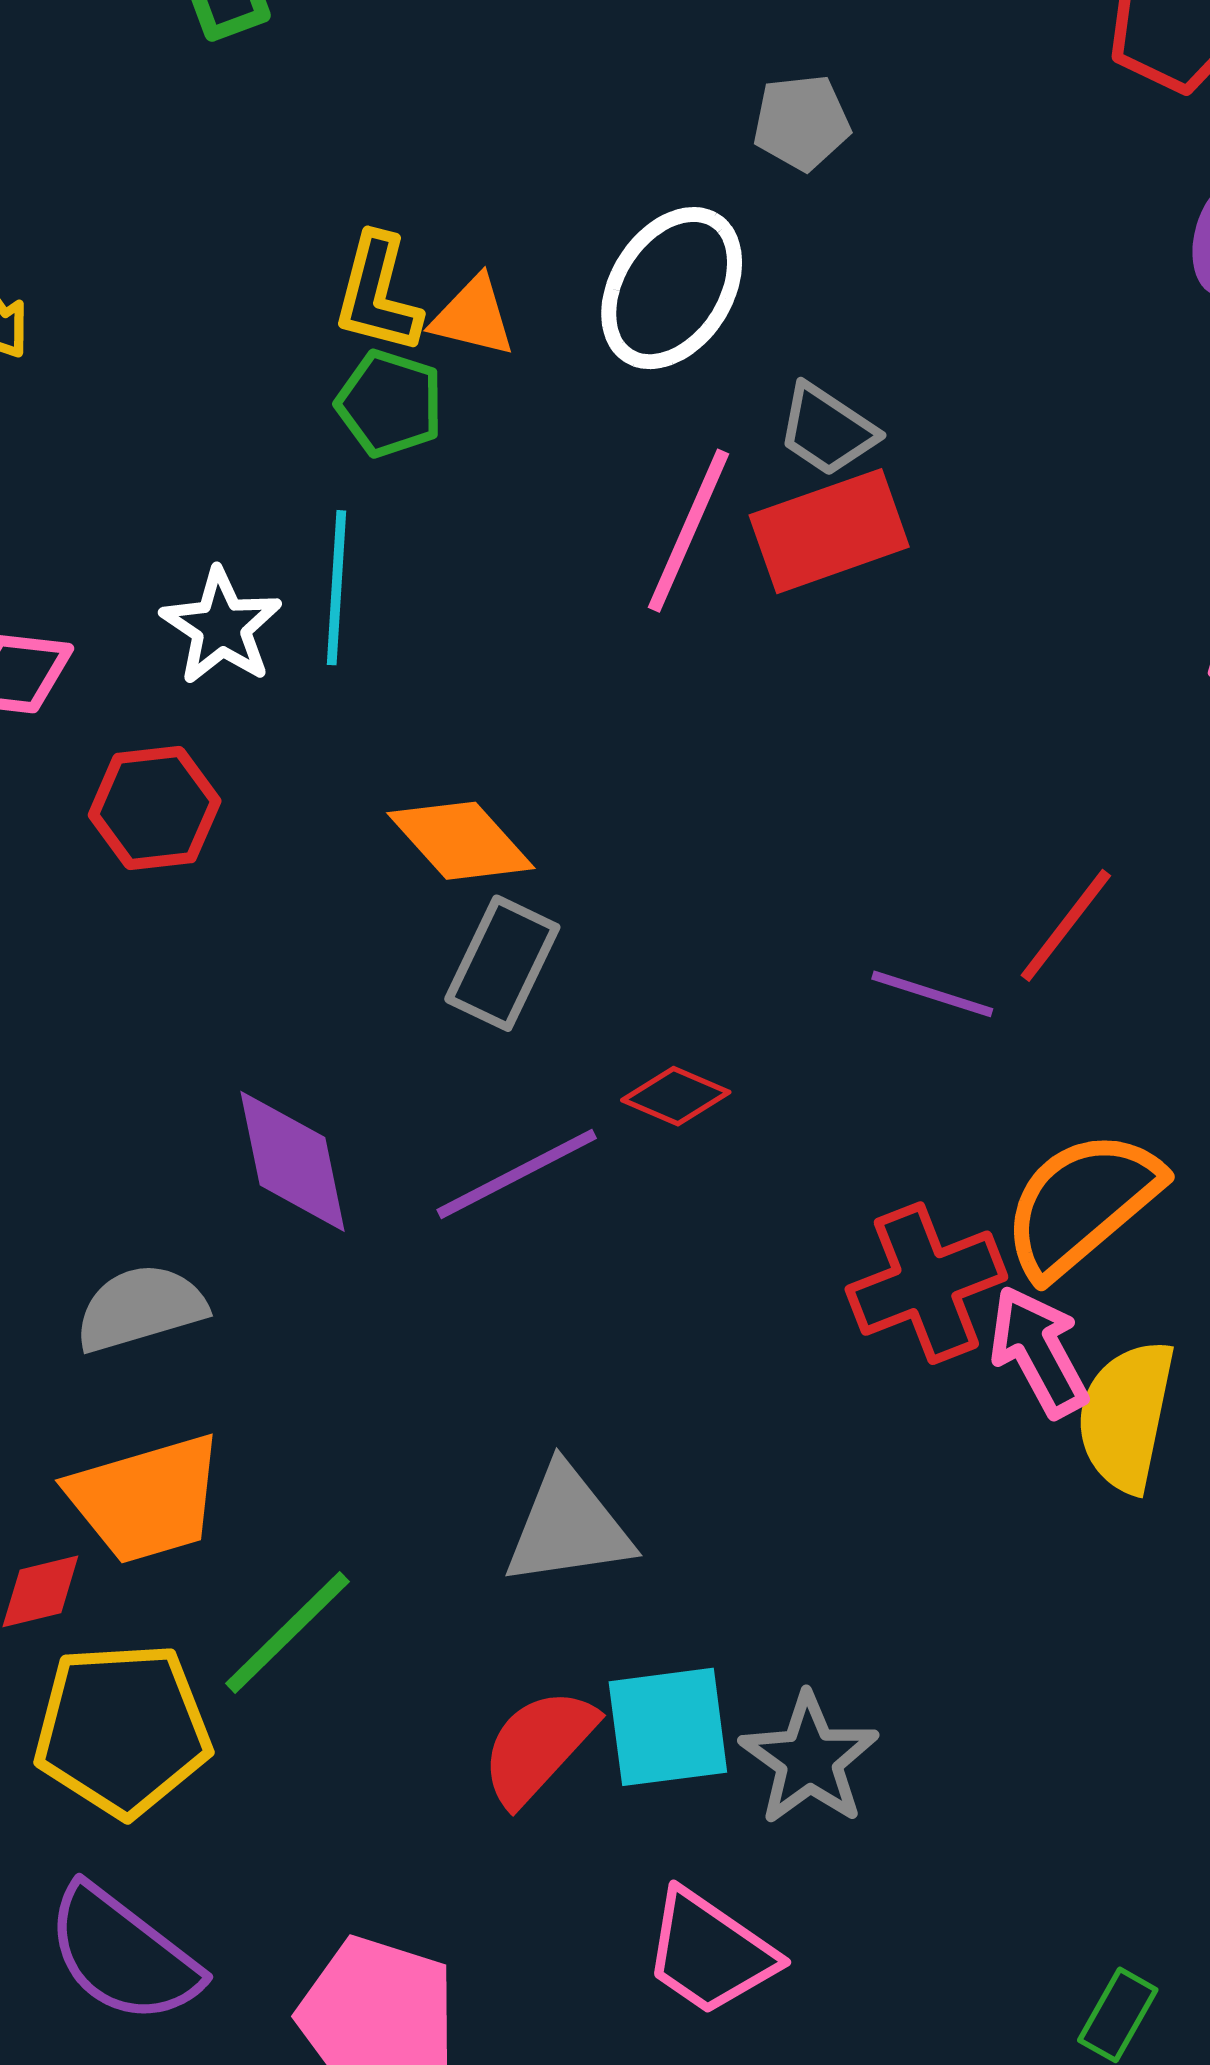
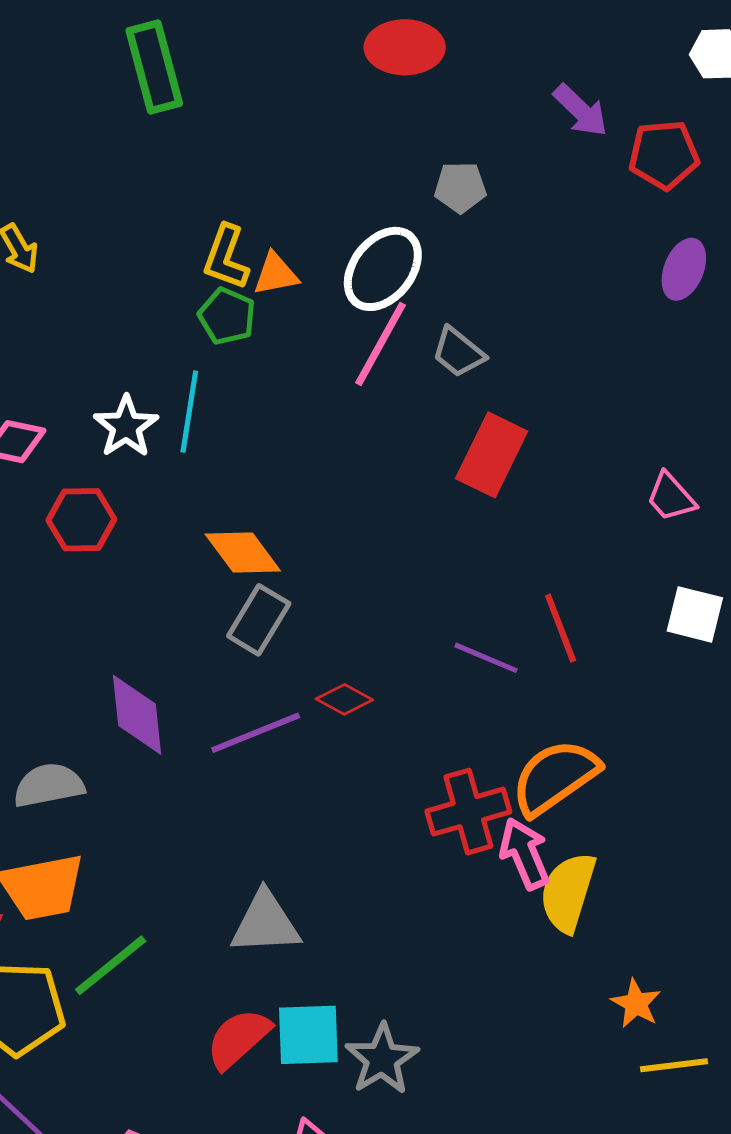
orange triangle: (473, 316) -> (276, 274), turned -30
pink line: (688, 531) -> (380, 344), moved
red rectangle: (829, 531) -> (492, 455), moved, turned -50
red line: (1066, 925) -> (561, 628), turned -64

